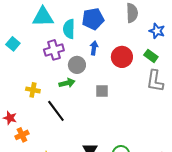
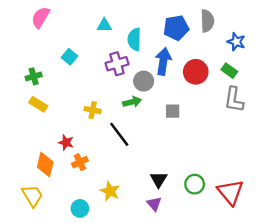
cyan triangle: (43, 17) -> (104, 25), size x0.6
blue pentagon: (93, 19) -> (176, 28), moved
blue arrow: (94, 48) -> (163, 61), size x1.6

